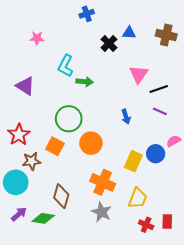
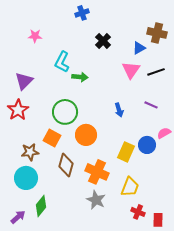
blue triangle: (129, 33) -> (139, 48), moved, turned -32
purple triangle: (25, 86) -> (24, 81), turned 42
black line: (159, 89) -> (156, 72), moved
red star: (19, 135) -> (18, 110), moved
cyan circle: (16, 182) -> (26, 178), moved
brown diamond: (61, 196) -> (66, 165), moved
purple arrow: (19, 214) -> (18, 217), moved
green diamond: (43, 218) -> (41, 206), turned -60
red rectangle: (167, 222) -> (158, 220), moved

